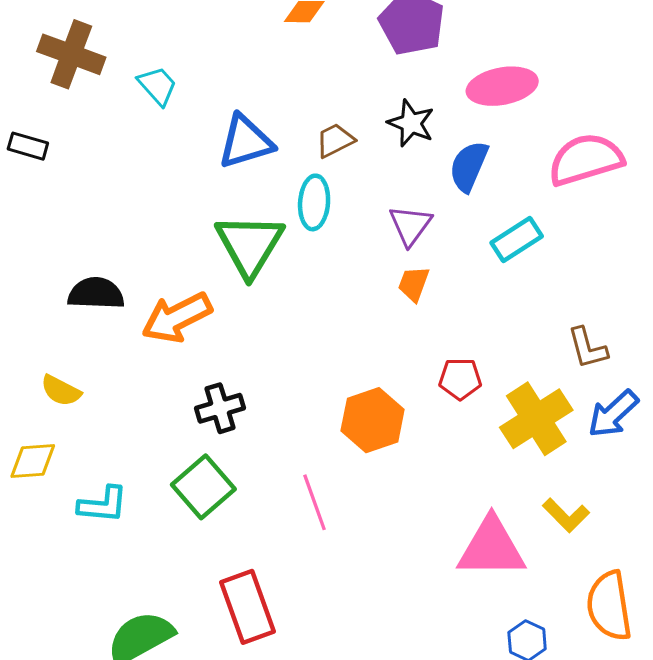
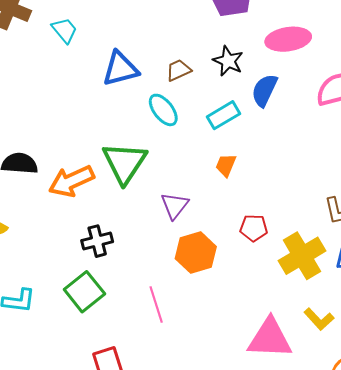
cyan ellipse: (314, 202) -> (163, 110), turned -44
purple triangle: (410, 225) -> (175, 206), moved
cyan rectangle: (517, 240) -> (224, 115), moved
green triangle: (250, 245) -> (125, 163), moved

